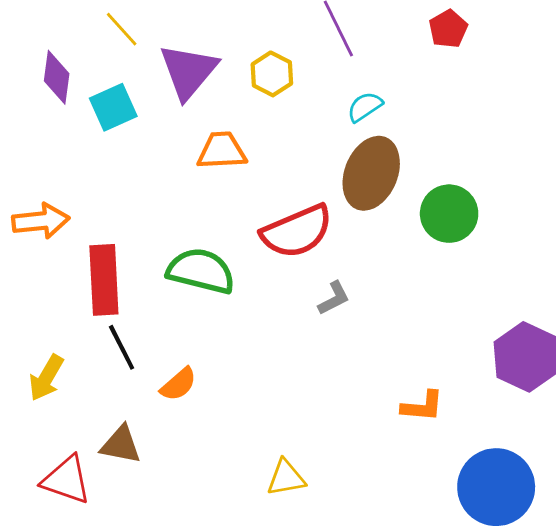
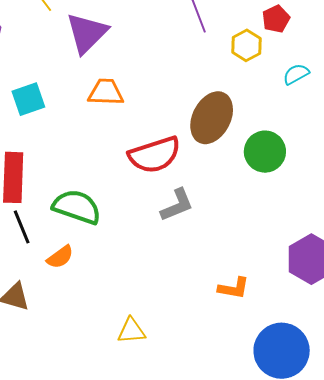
yellow hexagon: (272, 74) -> (246, 45), moved
cyan square: (113, 107) -> (28, 99), moved
cyan semicircle: (365, 107) -> (296, 74), moved
green semicircle: (201, 271) -> (77, 207), moved
gray L-shape: (334, 298) -> (177, 205), size x1.4

